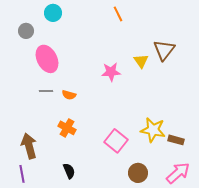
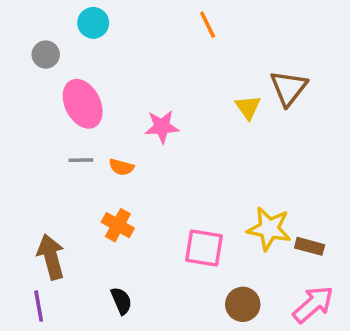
pink star: (111, 72) -> (162, 127), moved
pink square: (116, 141) -> (204, 248), turned -30

